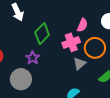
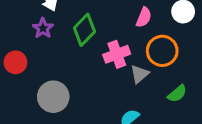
pink cross: (71, 42) -> (117, 54), moved
purple star: (33, 58) -> (43, 28), moved

